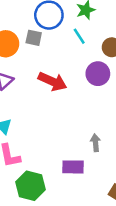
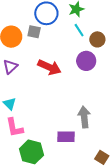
cyan line: (79, 36) -> (79, 30), moved
gray arrow: (95, 143) -> (84, 117), size x1.5

